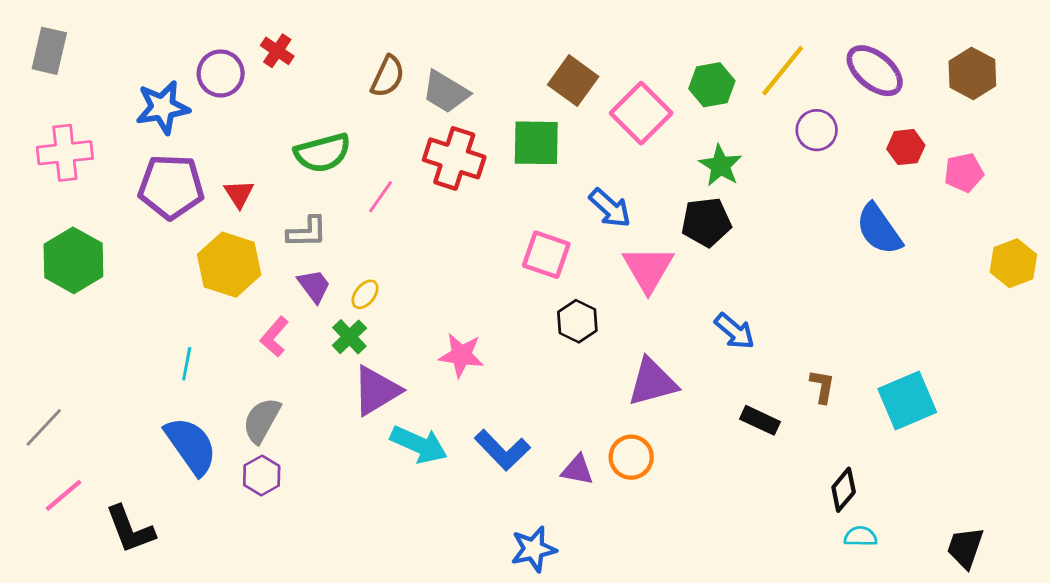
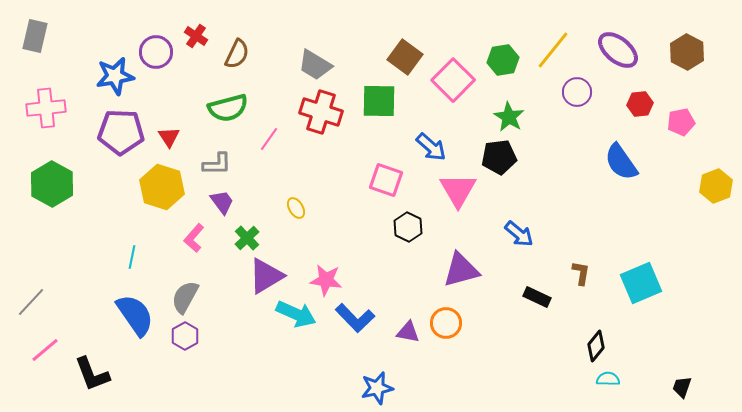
brown semicircle: (388, 76) -> (237, 54), moved
yellow ellipse: (365, 294) -> (296, 208), moved, turned -70
pink star: (461, 355) -> (326, 280), moved
black trapezoid: (965, 548) -> (682, 387), size x0.7

